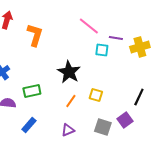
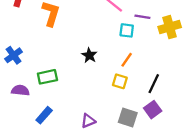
black star: (69, 72) -> (89, 55), size x0.6
black line: (139, 97) -> (154, 84), moved
orange line: (71, 101) -> (127, 60), moved

